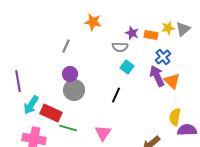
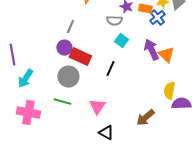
gray line: (66, 46) -> (70, 27), moved
blue cross: (163, 57) -> (157, 18), moved
gray circle: (74, 90) -> (68, 77), moved
red rectangle: (51, 113) -> (80, 57), moved

